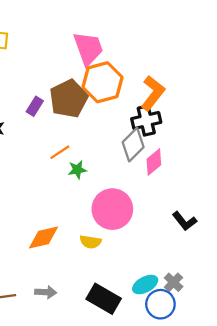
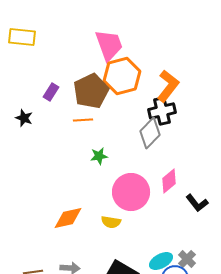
purple rectangle: (35, 106) -> (51, 92), moved
orange line: (60, 152) -> (83, 120), moved, turned 30
pink diamond: (154, 162) -> (169, 181), moved

